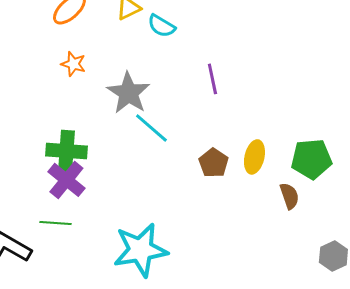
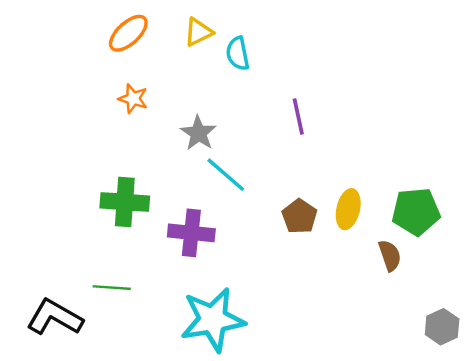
cyan semicircle: (161, 26) -> (238, 53), turned 48
gray star: (128, 93) -> (198, 133), size x0.7
purple cross: (66, 180) -> (191, 233), moved, turned -33

